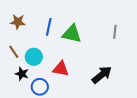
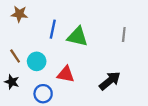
brown star: (18, 22) -> (19, 14), moved
black star: (22, 74) -> (12, 82), moved

